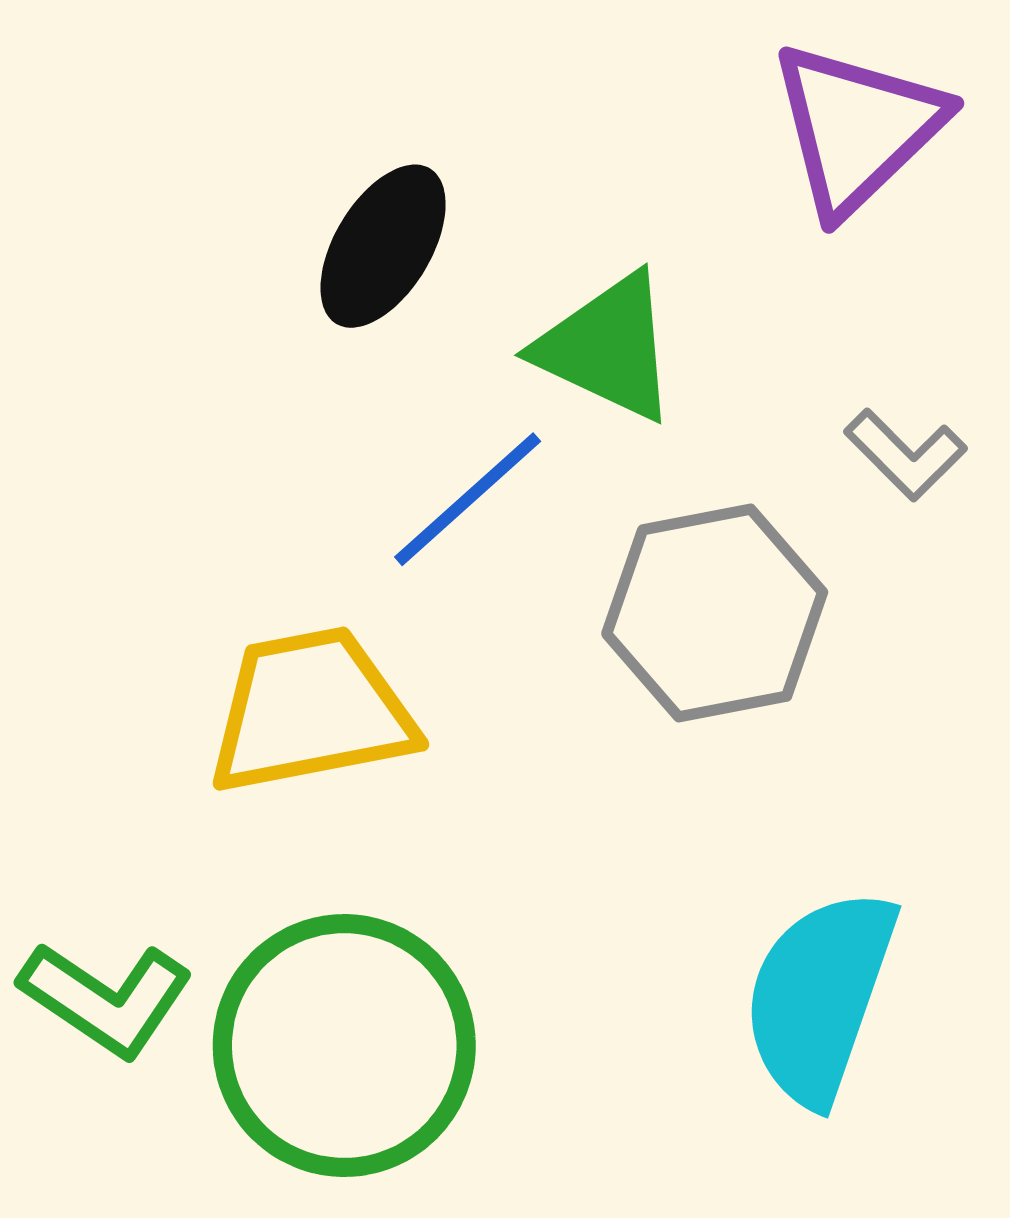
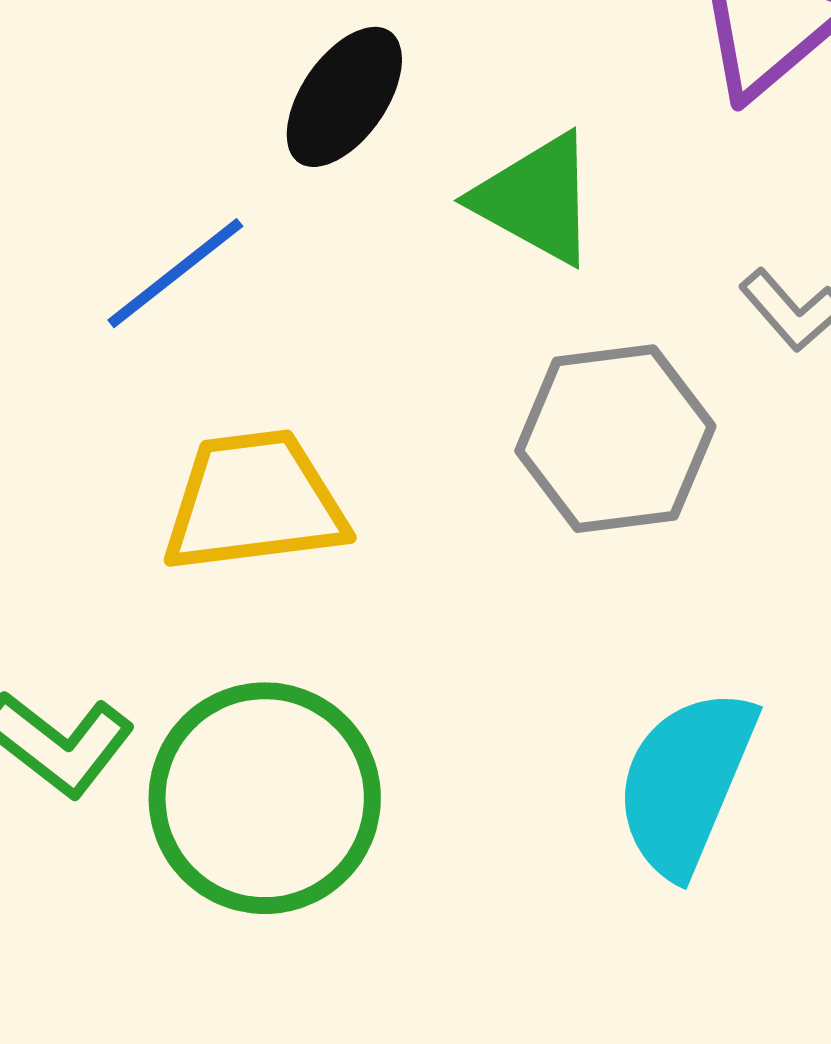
blue line: (468, 499) -> (175, 273), moved

